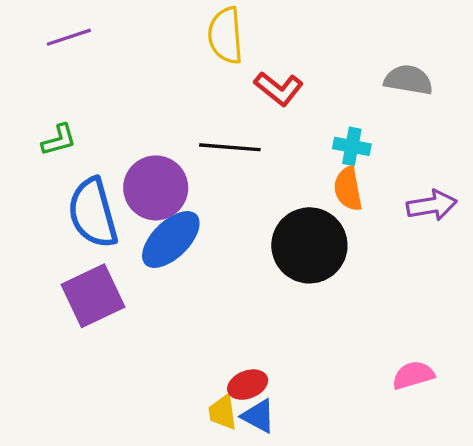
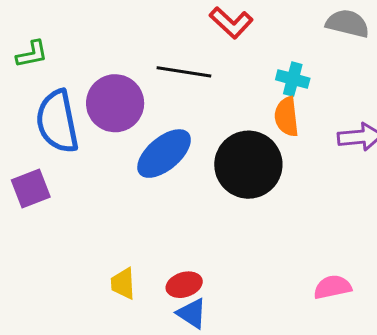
blue ellipse: (171, 239) -> (164, 154), moved
purple square: (93, 296) -> (31, 188), moved, size x0.7
yellow trapezoid: (223, 412) -> (123, 284), moved

